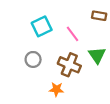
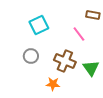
pink line: (73, 34) -> (79, 34), moved
green triangle: (97, 55) -> (91, 68), moved

